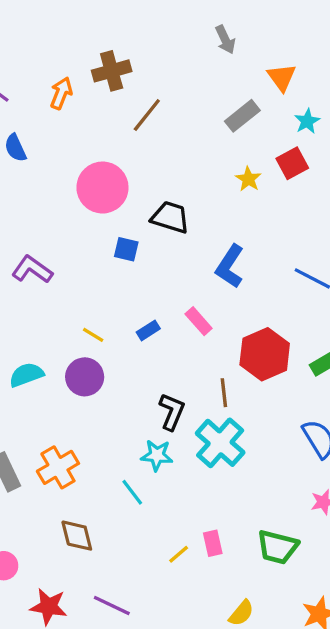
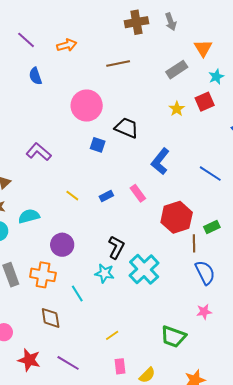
brown cross: (112, 71) -> (136, 22), moved
orange arrow: (61, 93) -> (67, 45), turned 48
brown line: (147, 115) -> (118, 64), turned 35
purple circle: (85, 377) -> (62, 245), moved
brown line: (224, 393) -> (194, 243), moved
orange cross: (58, 467) -> (43, 275), turned 35
cyan line: (132, 492) -> (77, 294), moved
pink rectangle: (213, 543) -> (120, 366), moved

